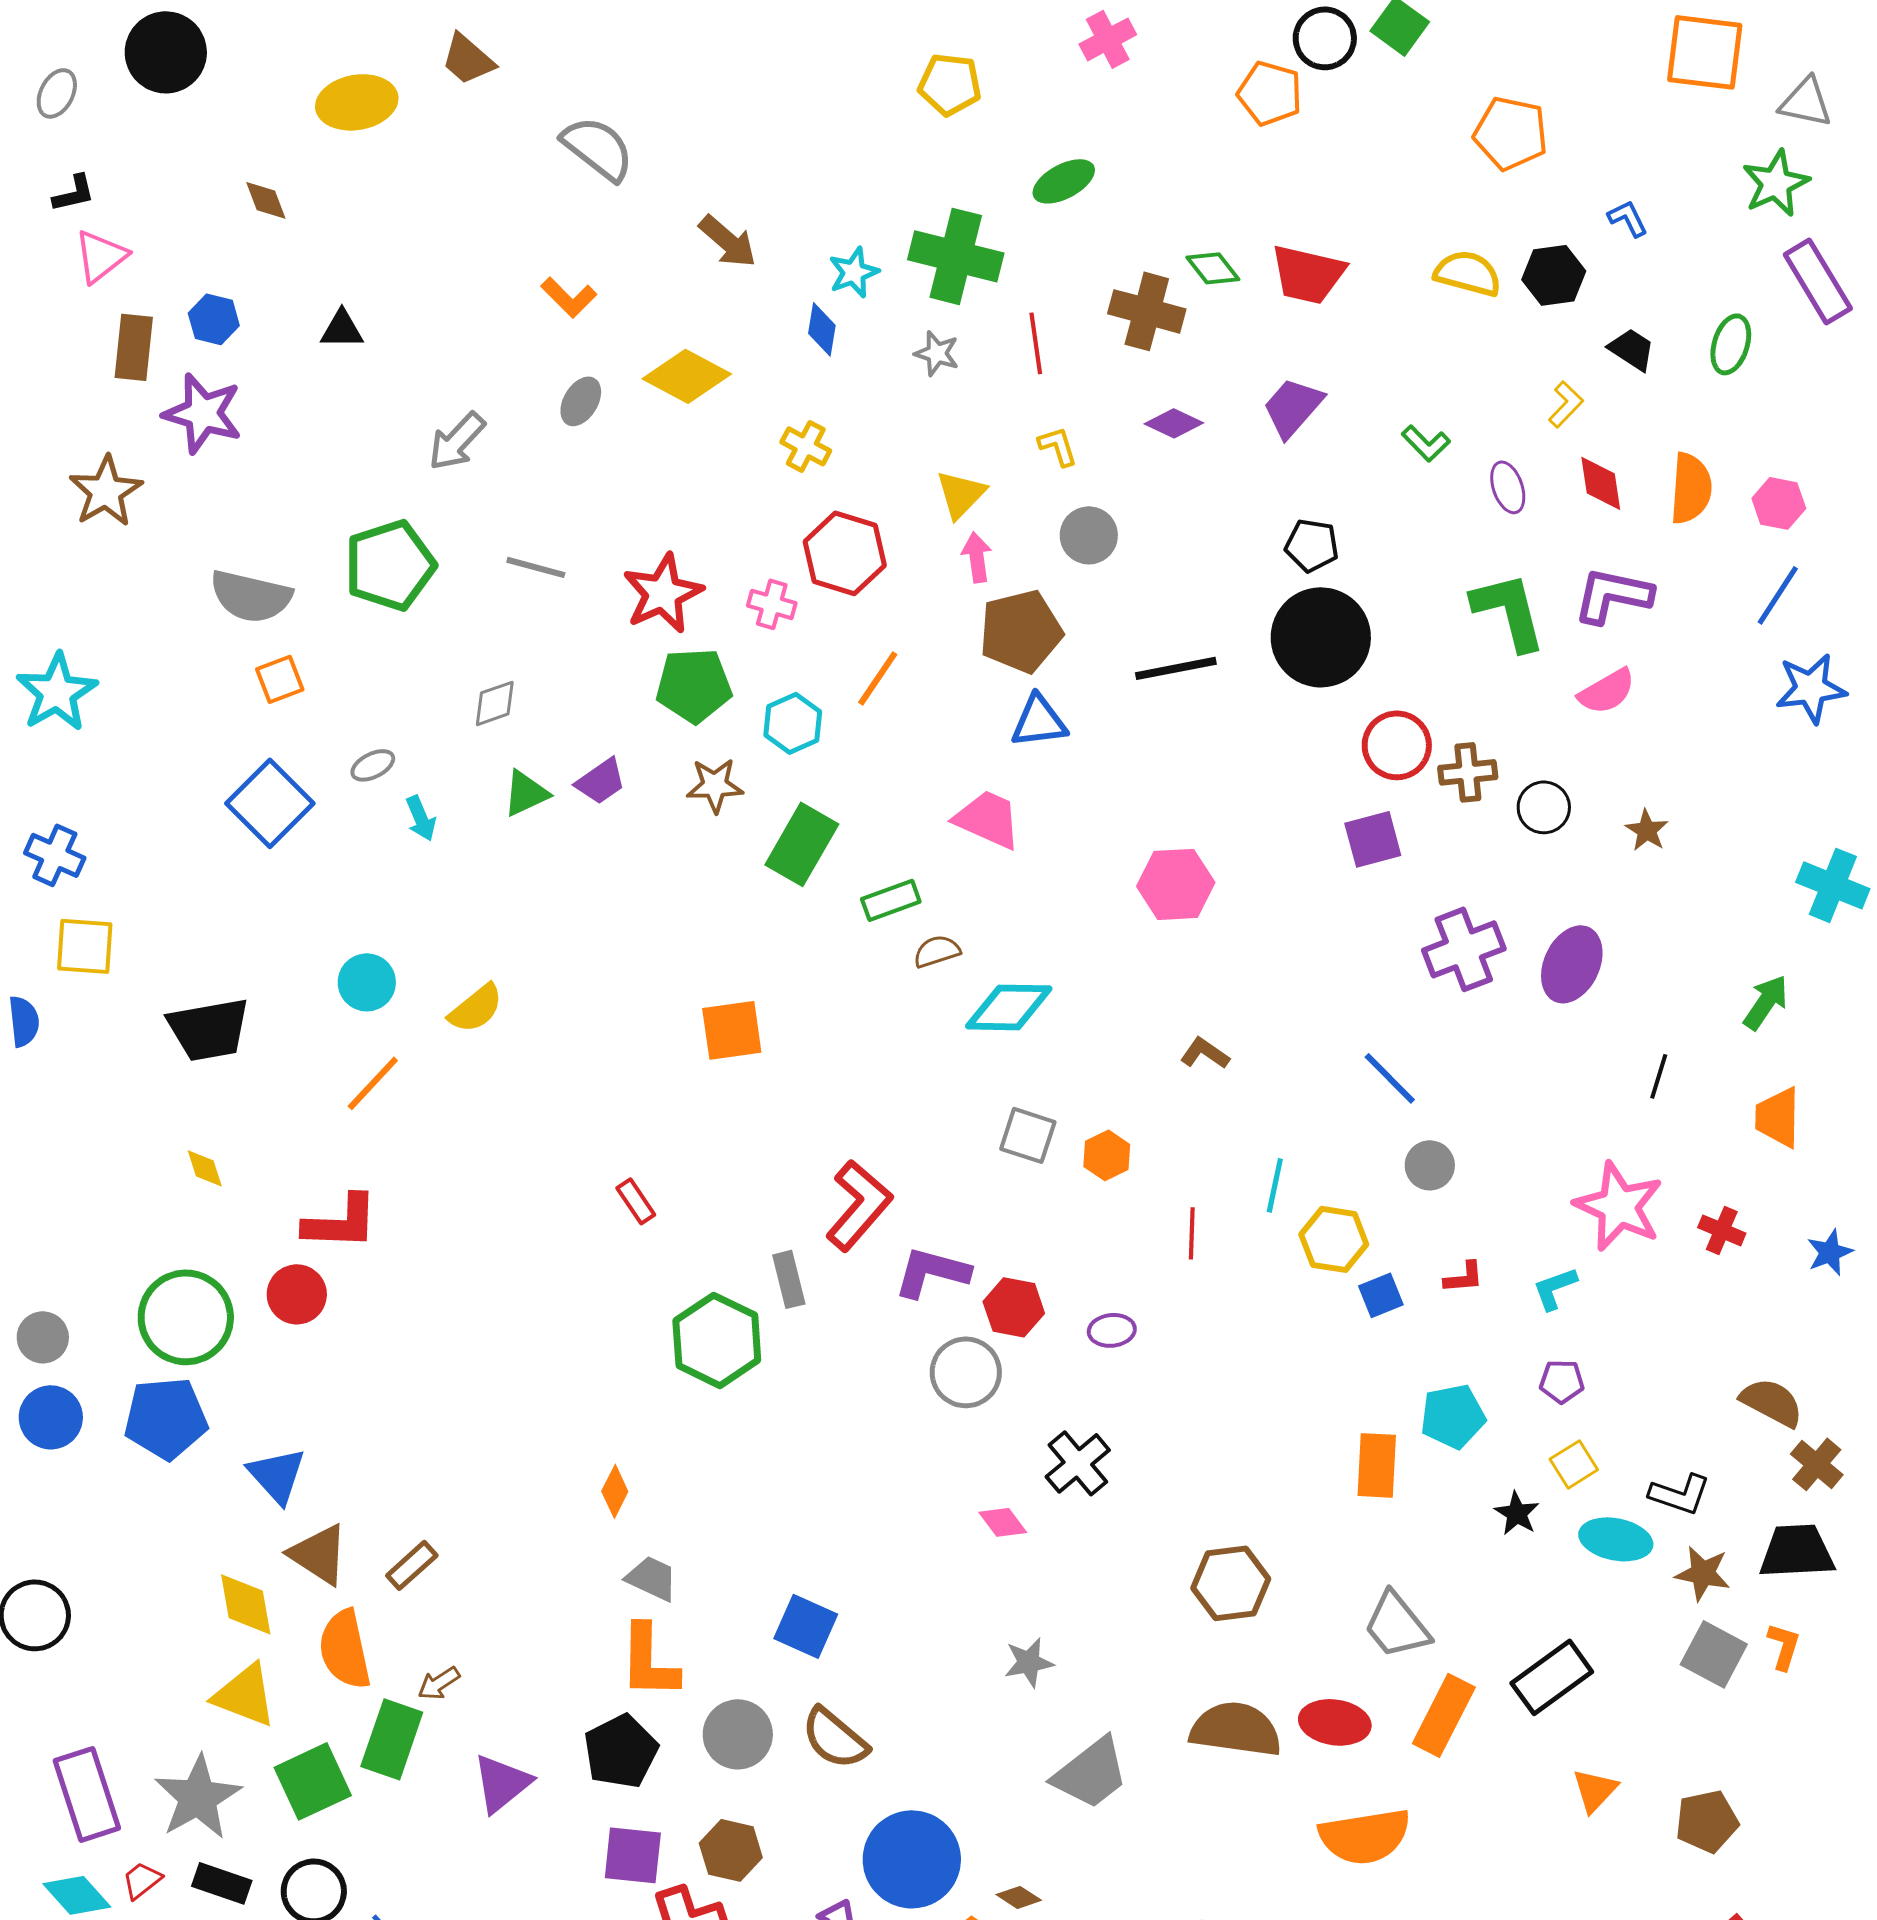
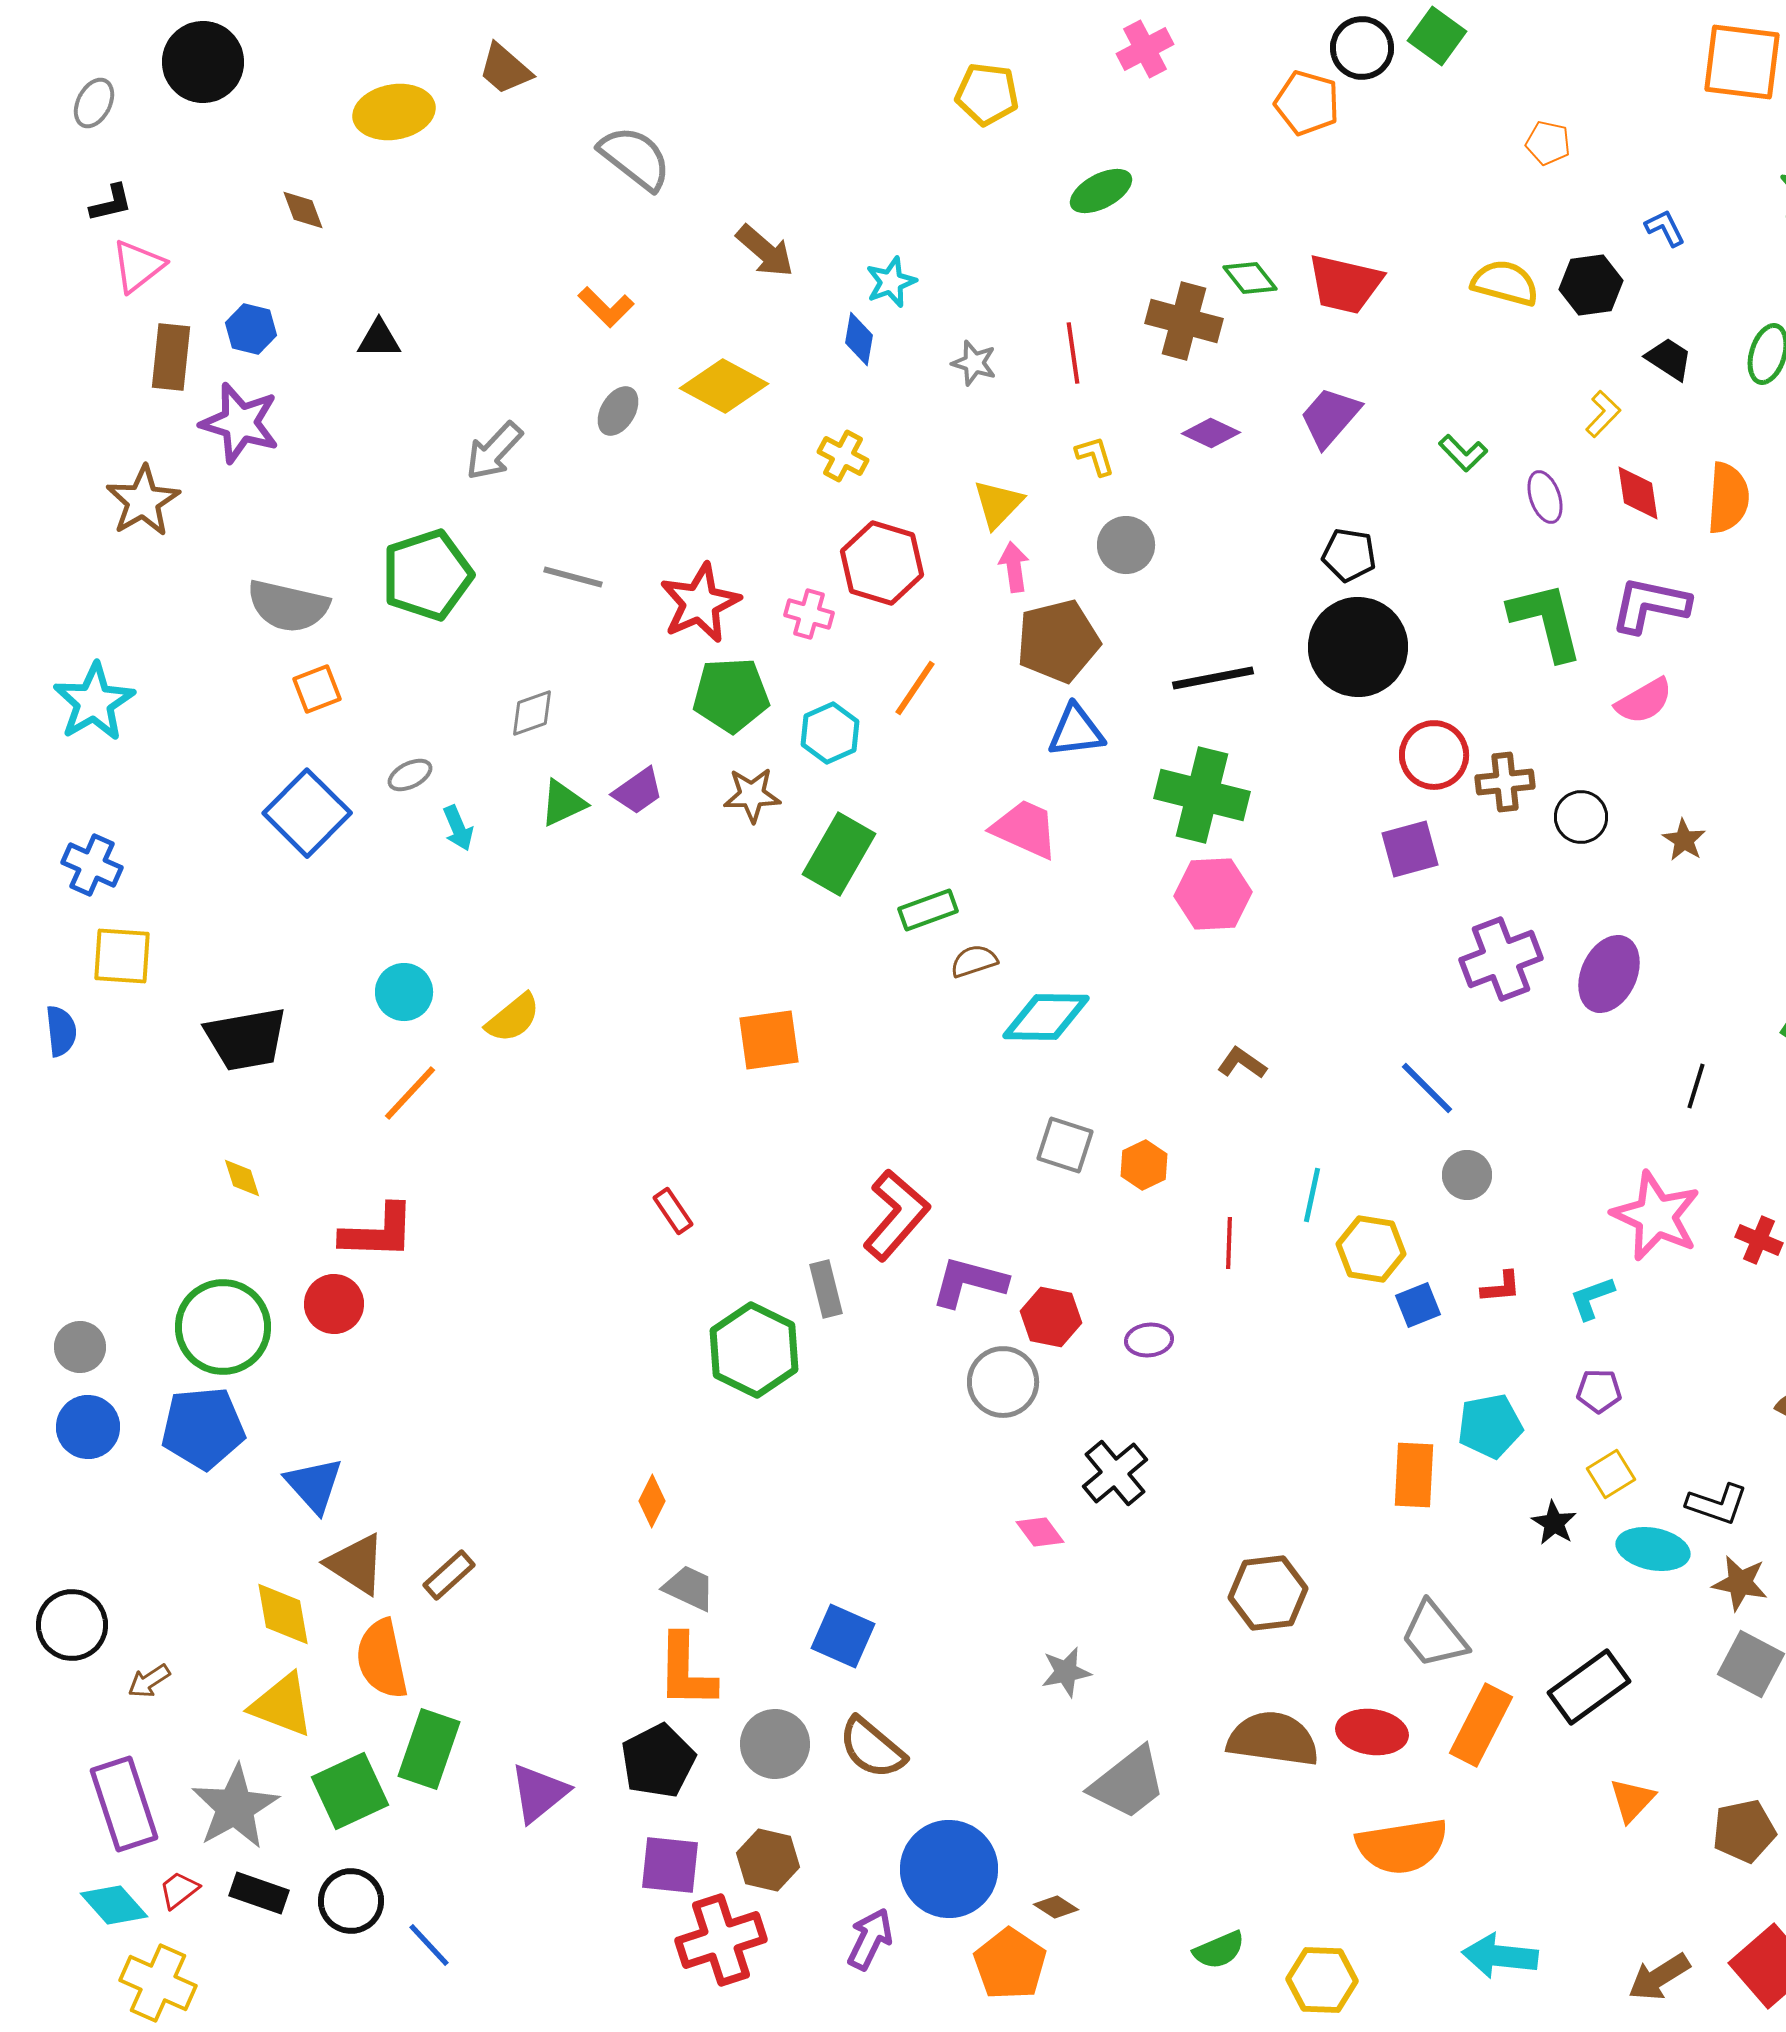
orange pentagon: (1511, 133) -> (1548, 143), size x0.6
green cross: (956, 256) -> (1202, 795), moved
brown arrow: (439, 1683) -> (149, 1681), moved

